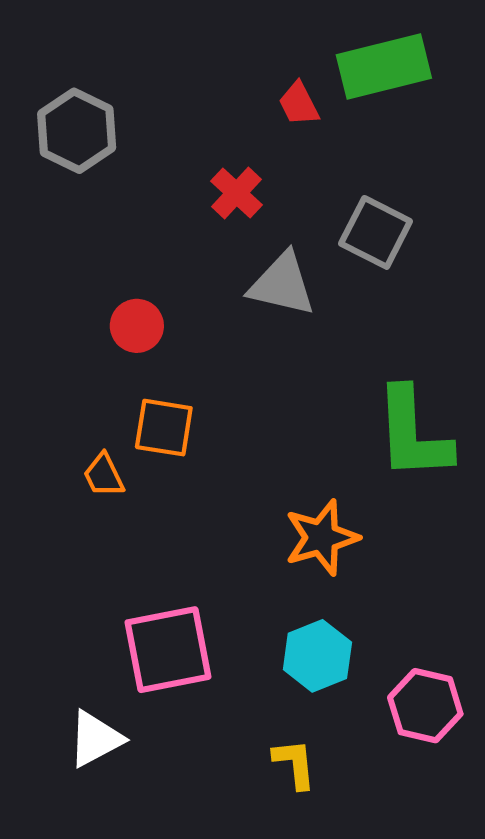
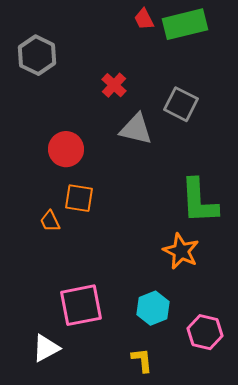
red trapezoid: (299, 104) -> (144, 19), moved
red circle: (137, 326) -> (66, 149), size x1.4
orange star: (322, 538) -> (181, 251), moved, turned -30

